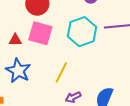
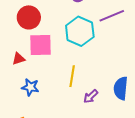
blue star: (18, 71) -> (30, 87), size x0.7

